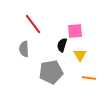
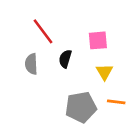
black semicircle: (62, 45) -> (65, 59), moved
gray pentagon: (51, 72) -> (81, 107), moved

